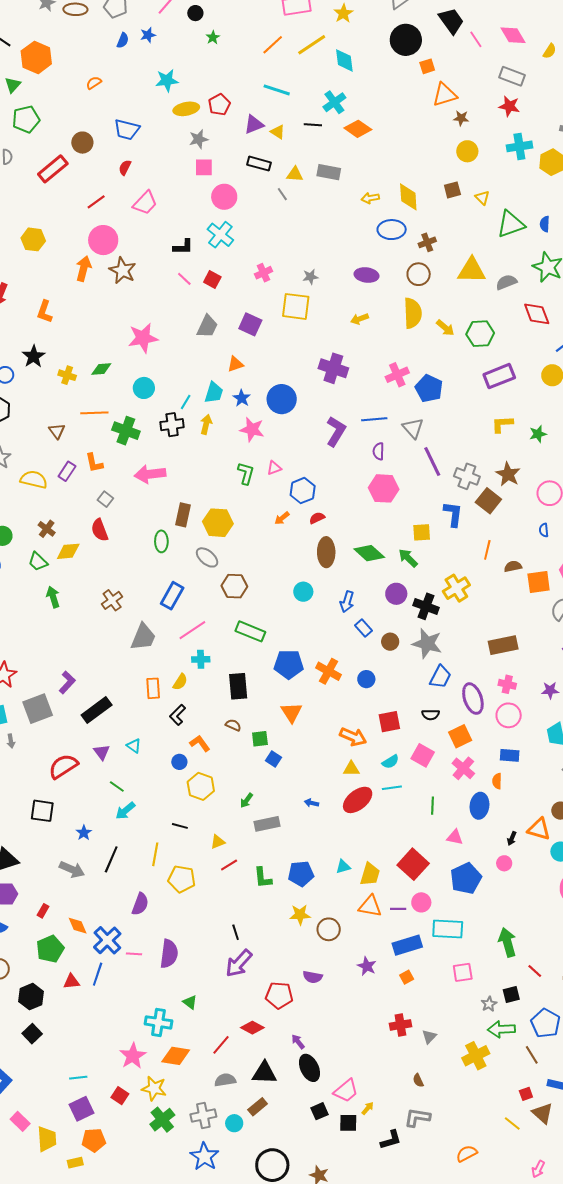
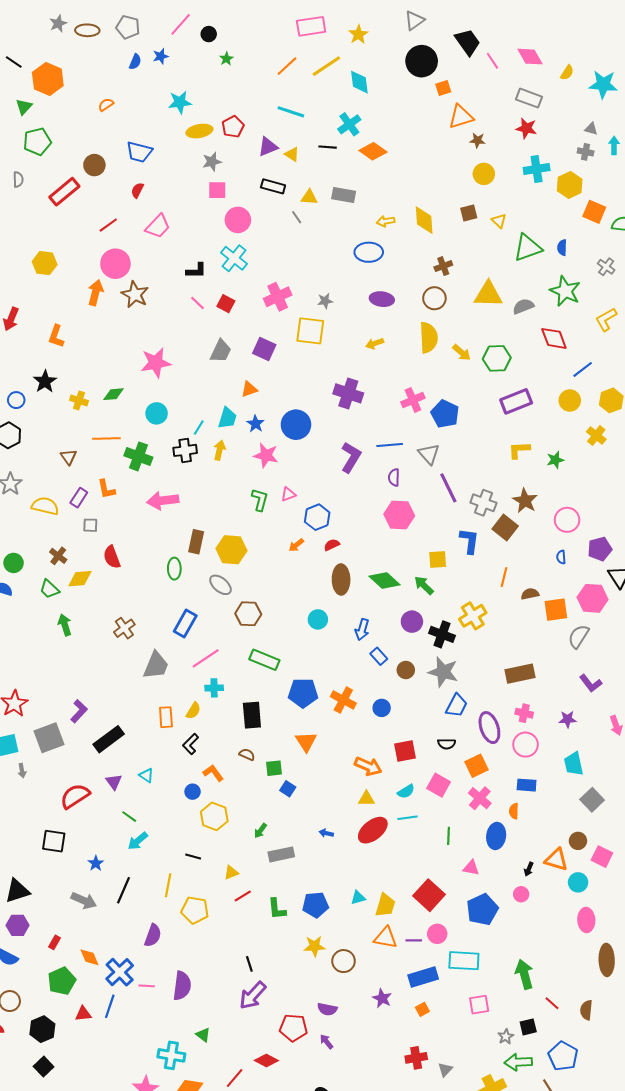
blue ellipse: (392, 230) -> (369, 252), moved
pink cross: (264, 273) -> (278, 297), size x1.5
gray square: (105, 499) -> (90, 525), moved, turned -35
purple arrow: (298, 1042) -> (327, 1042), moved

